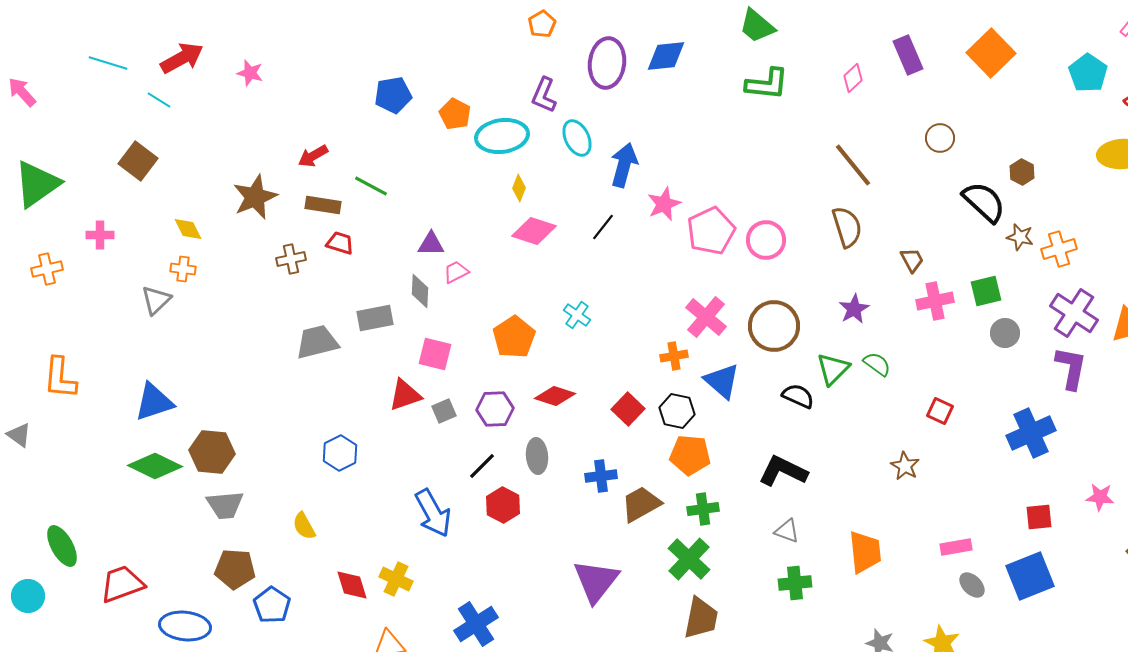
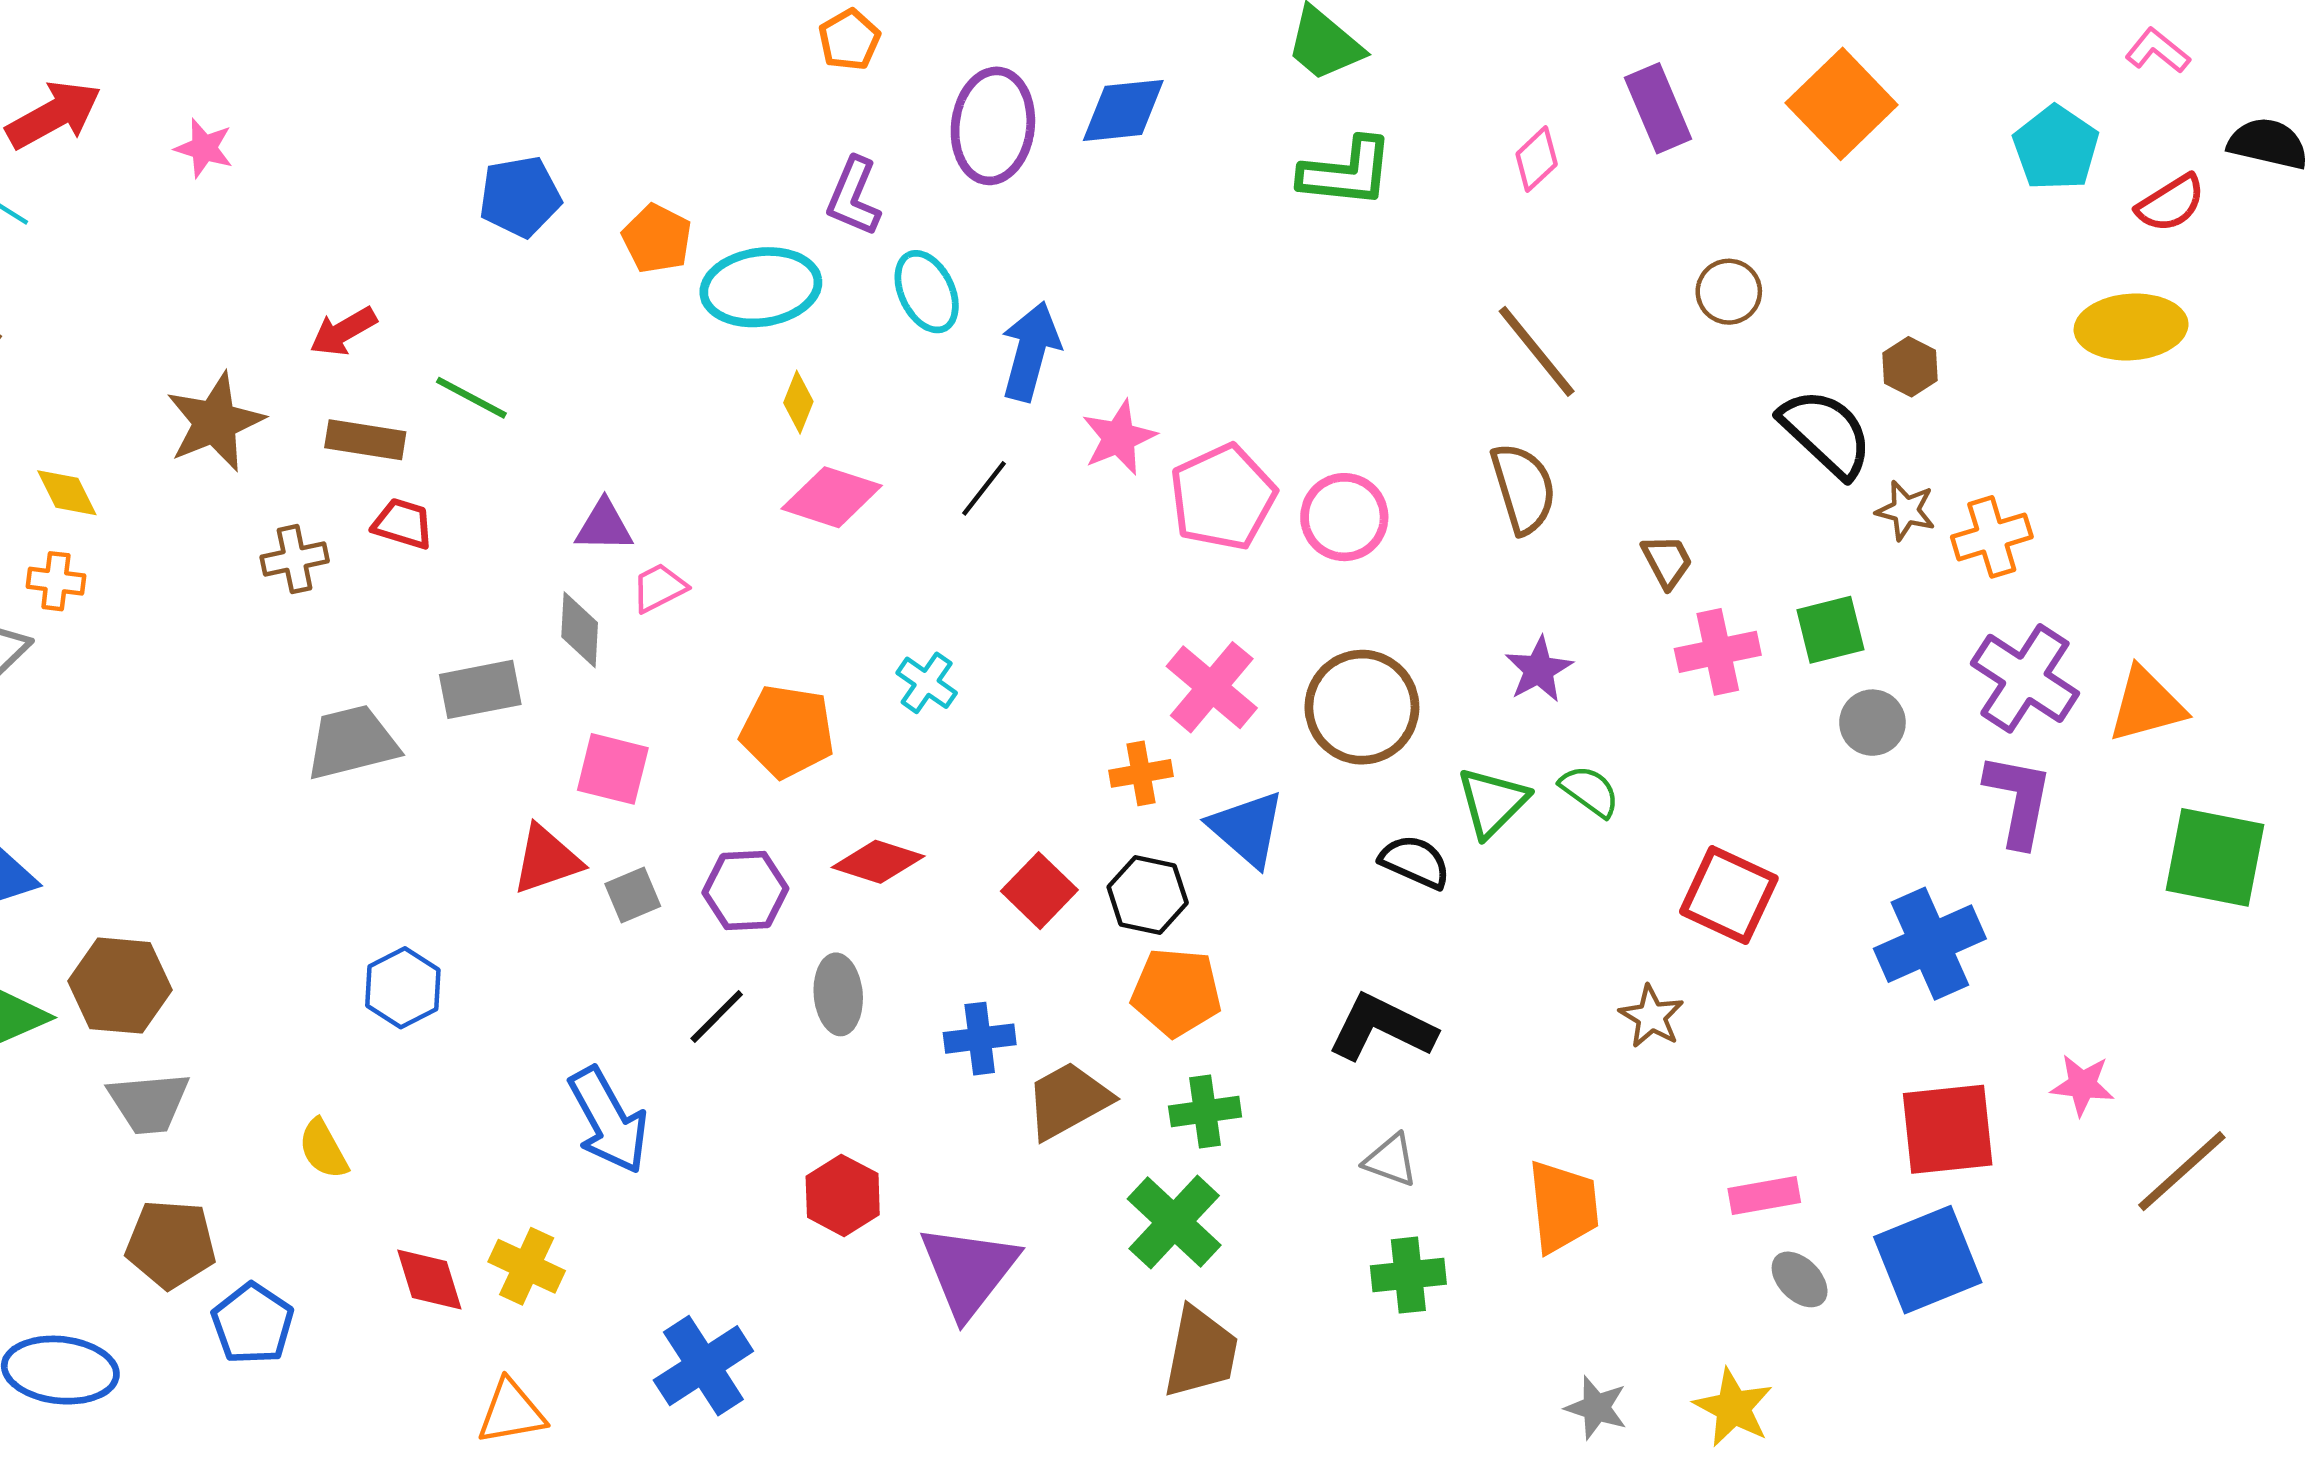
orange pentagon: (514, 337) -> (787, 731), turned -30
red square: (940, 411) -> (1729, 895), size x1.6
red hexagon: (503, 505) -> (843, 1195), moved
red square: (1039, 517) -> (1948, 1129), size x1.6

